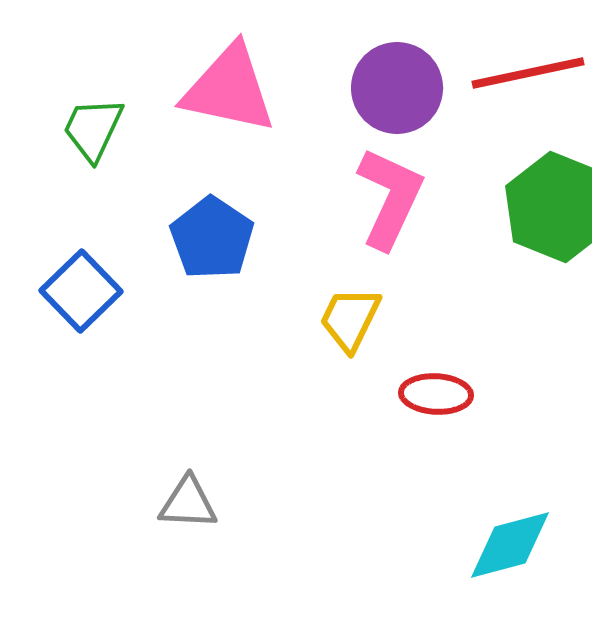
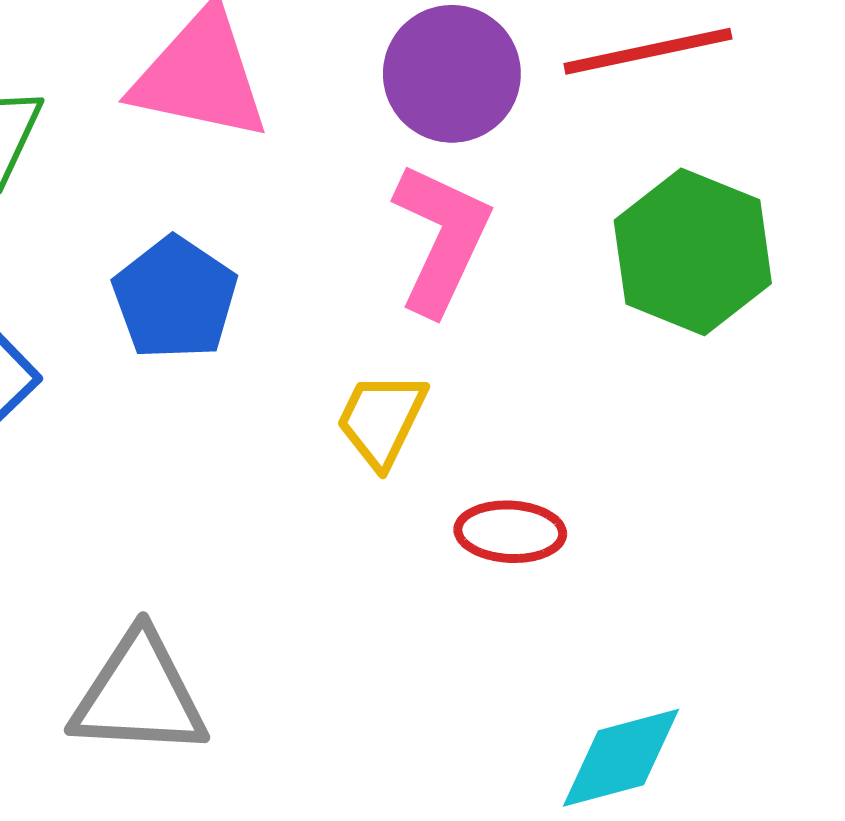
gray triangle: (188, 503) -> (139, 695), size x1.6

